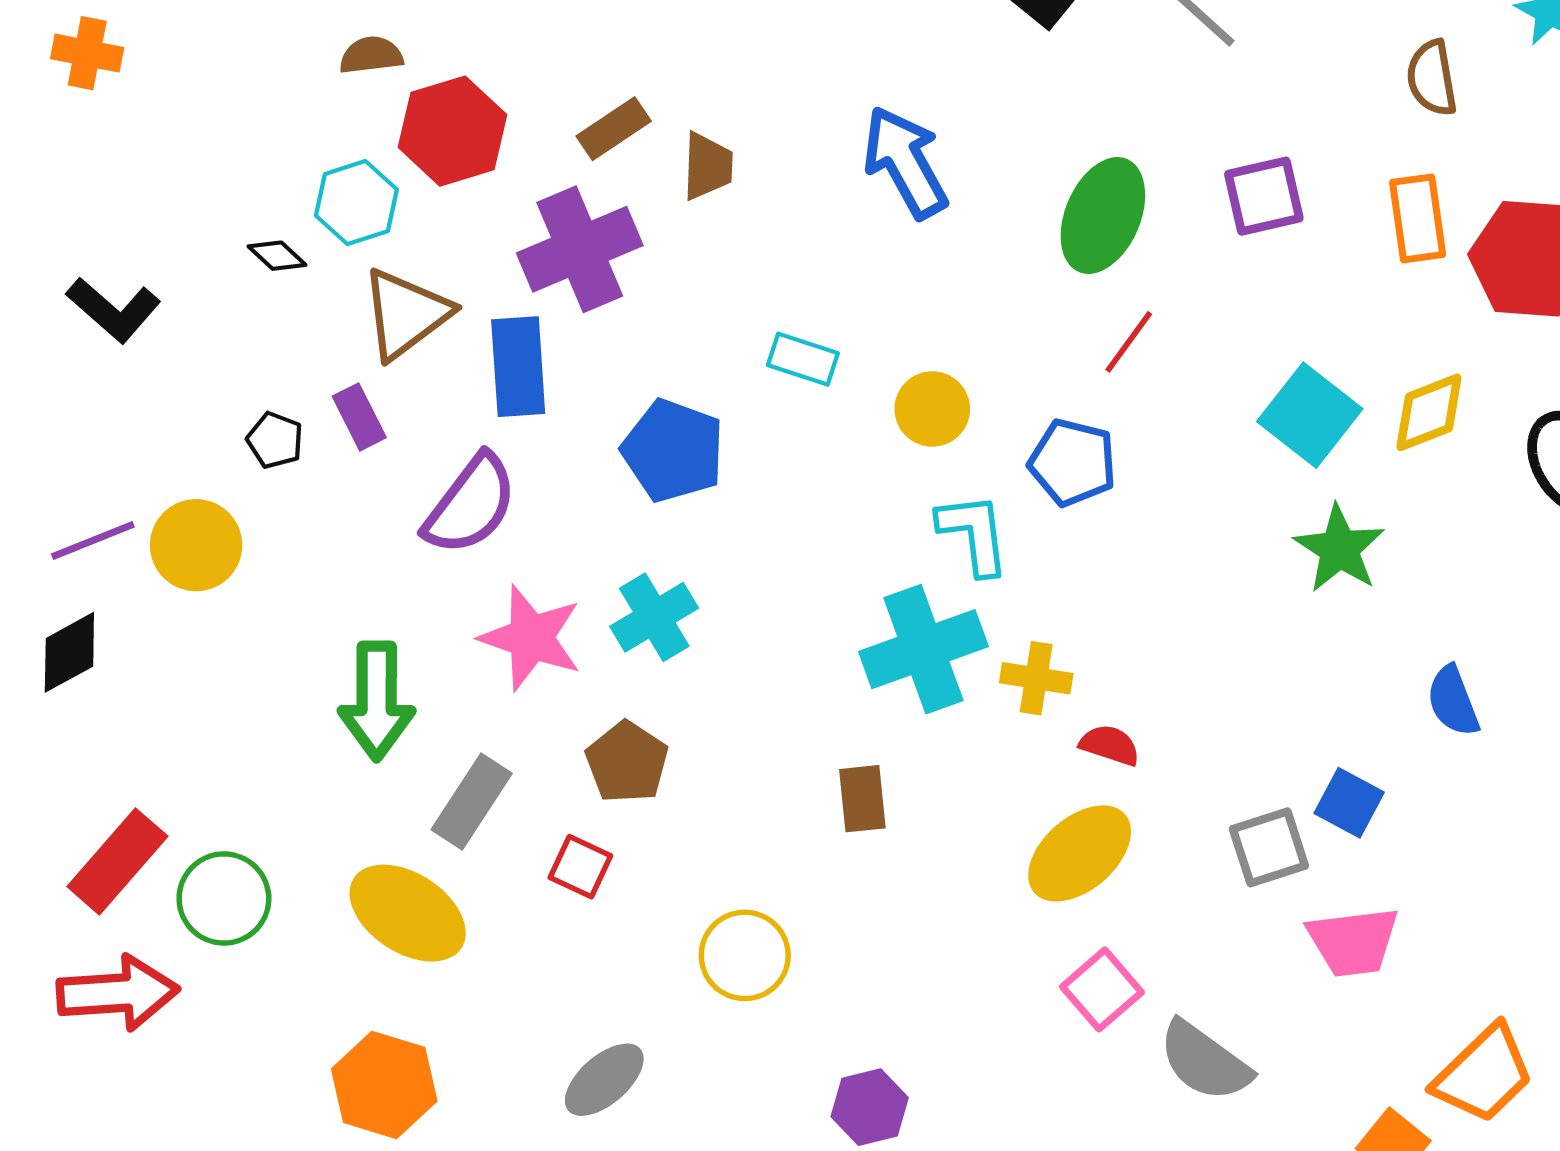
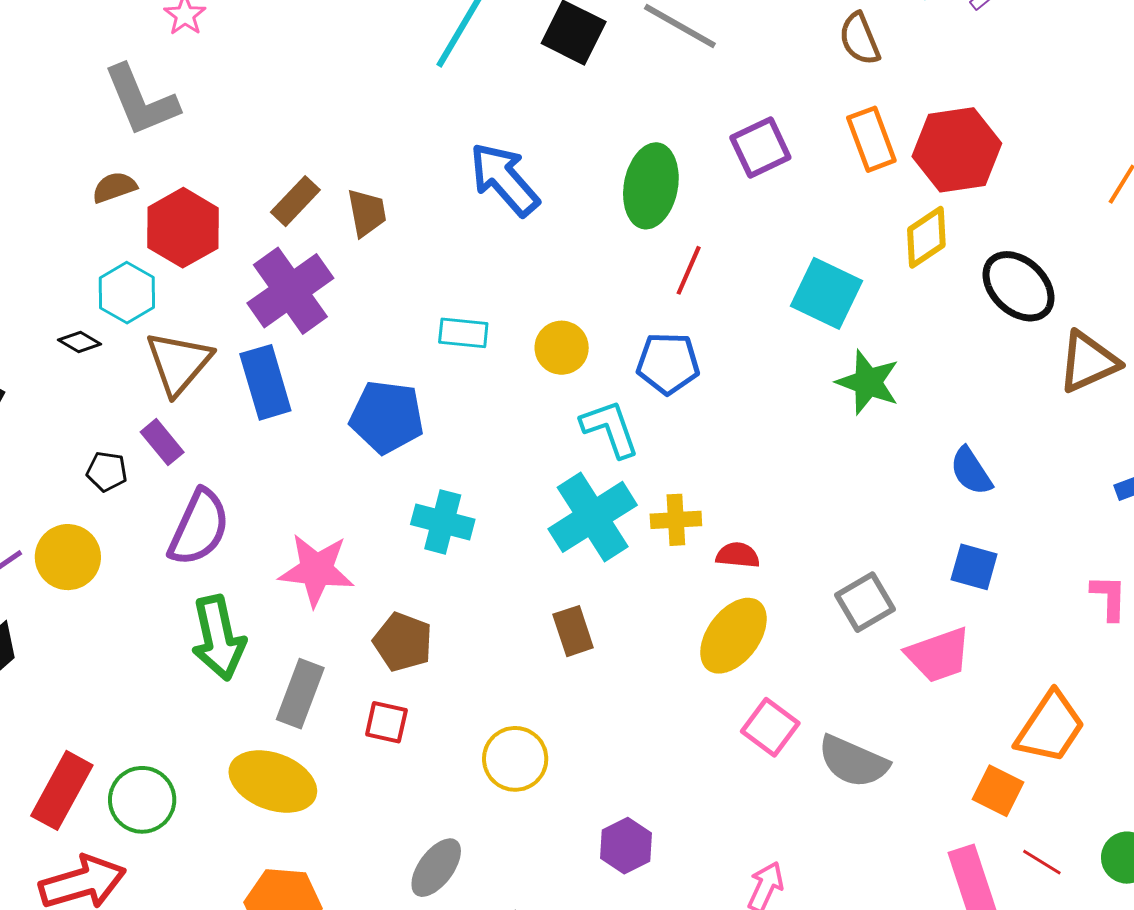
yellow diamond: (1429, 412) -> (926, 237), moved
purple semicircle: (471, 505) -> (199, 528), moved
cyan cross: (654, 617) -> (443, 522), moved, turned -32
blue square: (1349, 803) -> (974, 567), moved

